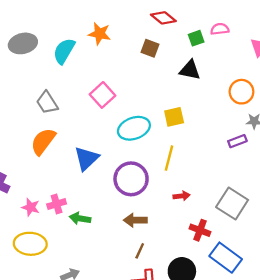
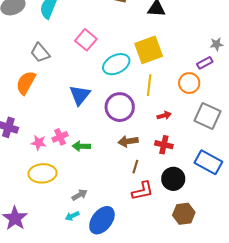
orange circle: (241, 92) -> (189, 83), moved
yellow square: (174, 117) -> (149, 50), size x1.6
orange semicircle: (43, 141) -> (26, 83), moved
red cross: (200, 230) -> (164, 145), moved

